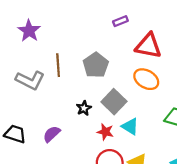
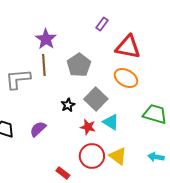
purple rectangle: (120, 21) -> (102, 24), turned -32
purple star: (29, 31) -> (46, 39), moved
gray L-shape: (30, 80) -> (18, 79), turned 148

